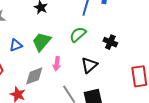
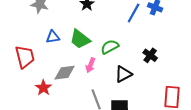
green semicircle: (78, 34) -> (110, 47), moved
green trapezoid: (42, 42) -> (80, 39), turned -105

